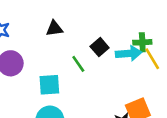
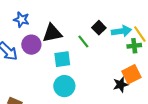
black triangle: (54, 29) -> (52, 33), moved, size x1.5
green cross: (142, 42) -> (134, 46), moved

